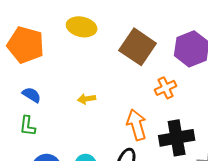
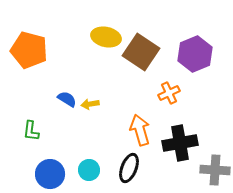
yellow ellipse: (82, 27) -> (106, 37), moved
blue semicircle: (32, 95) -> (67, 99), moved

